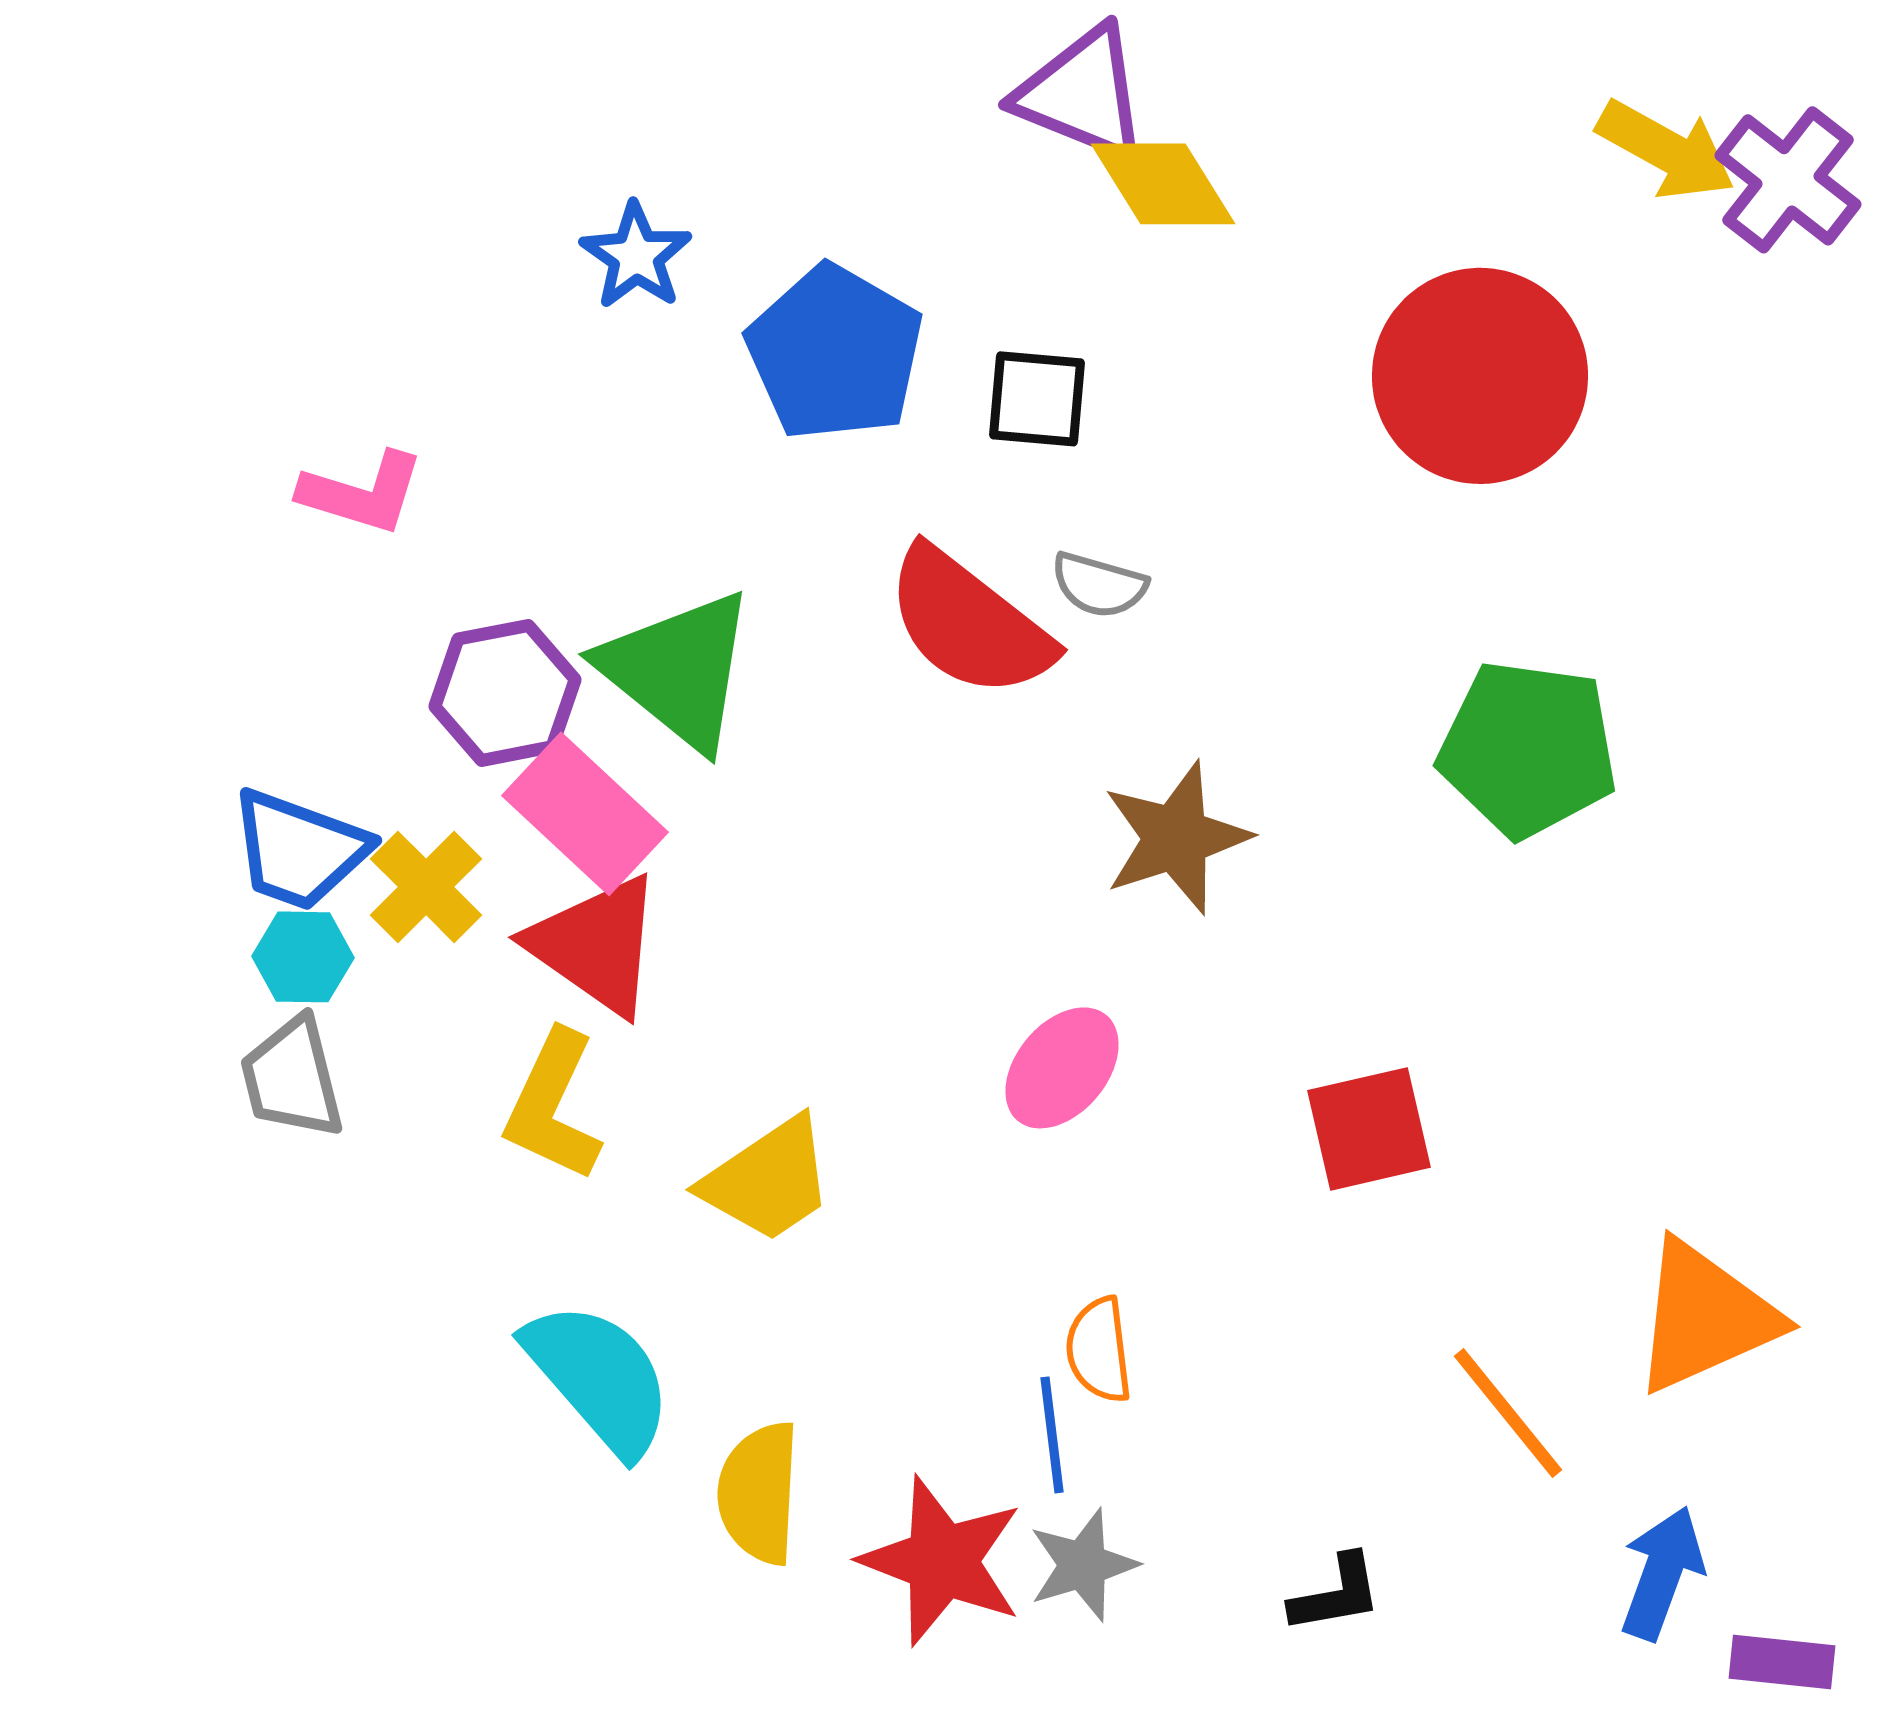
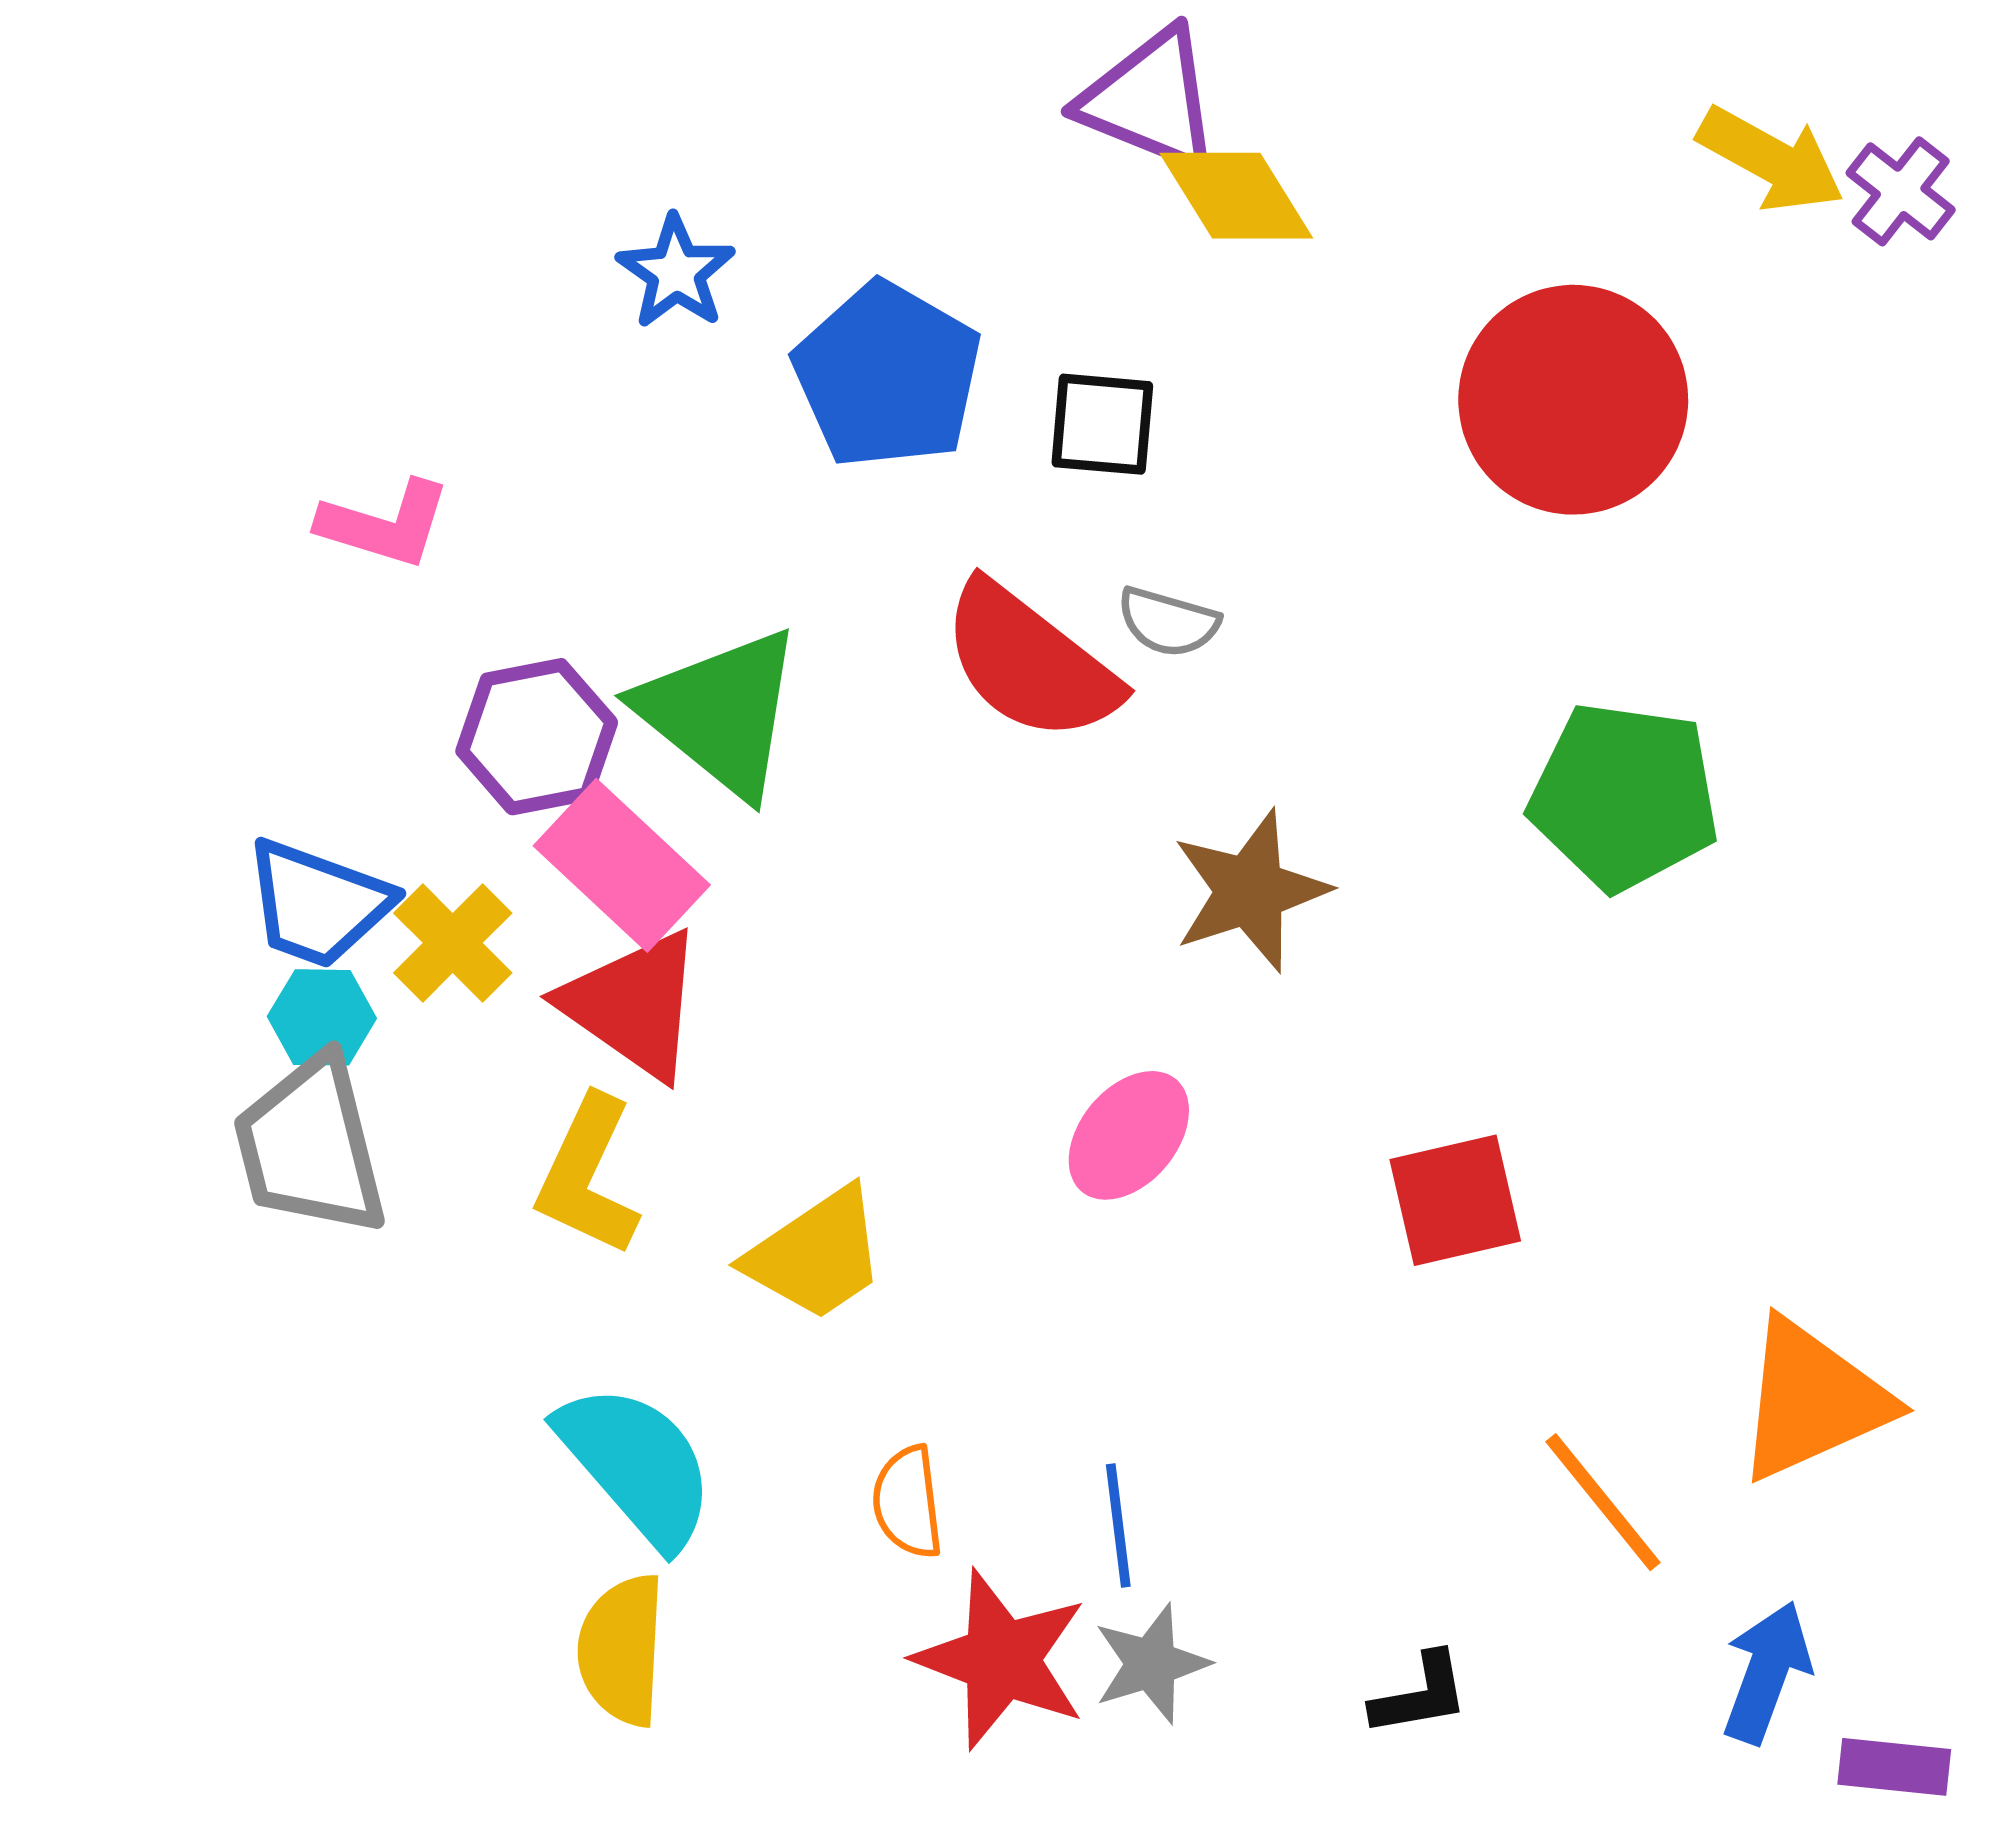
purple cross: (1788, 180) -> (1901, 191), size x0.7
gray trapezoid: (292, 1078) -> (310, 1146), size x1.4
orange semicircle: (1099, 1350) -> (908, 1502), moved
yellow semicircle: (759, 1493) -> (622, 1650), moved

